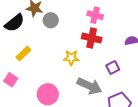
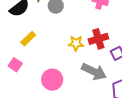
red cross: (92, 38) -> (98, 39), moved, turned -30

